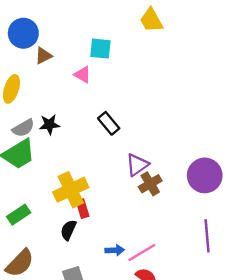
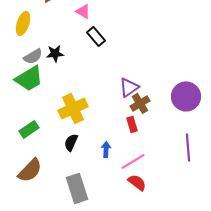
black rectangle: (109, 123) -> (96, 36), moved
red rectangle: (83, 209) -> (132, 124), moved
blue arrow: (115, 250) -> (106, 149), moved, turned -84

